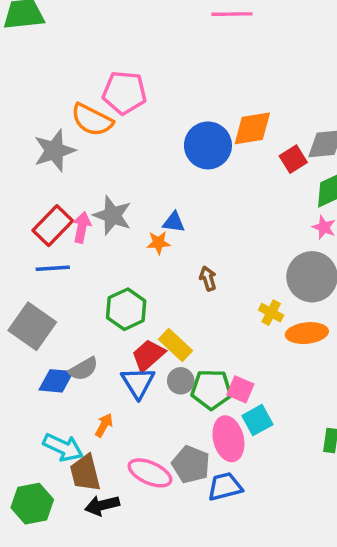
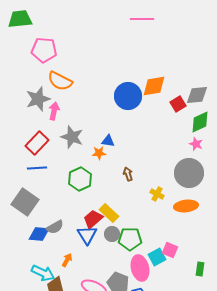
pink pentagon: (124, 93) -> (44, 50), moved
pink arrow: (82, 227) -> (54, 111), moved
green hexagon: (126, 309) -> (80, 179), moved
yellow cross: (271, 313) -> (157, 194), moved
pink square: (240, 389) -> (170, 250), moved

